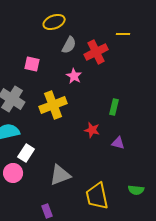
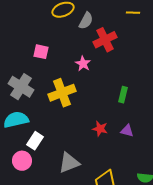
yellow line: (123, 34) -> (133, 13), moved
gray semicircle: (69, 45) -> (86, 21), moved
red star: (92, 130) -> (100, 129), moved

